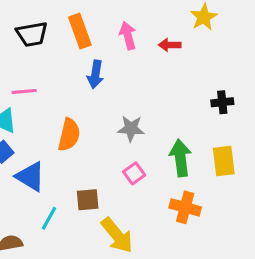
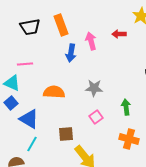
pink arrow: (128, 36) -> (91, 41), moved
orange semicircle: (69, 135) -> (54, 92), turned -100
green arrow: (180, 158) -> (126, 107), size x0.7
cyan line: (49, 218) -> (32, 144), moved

